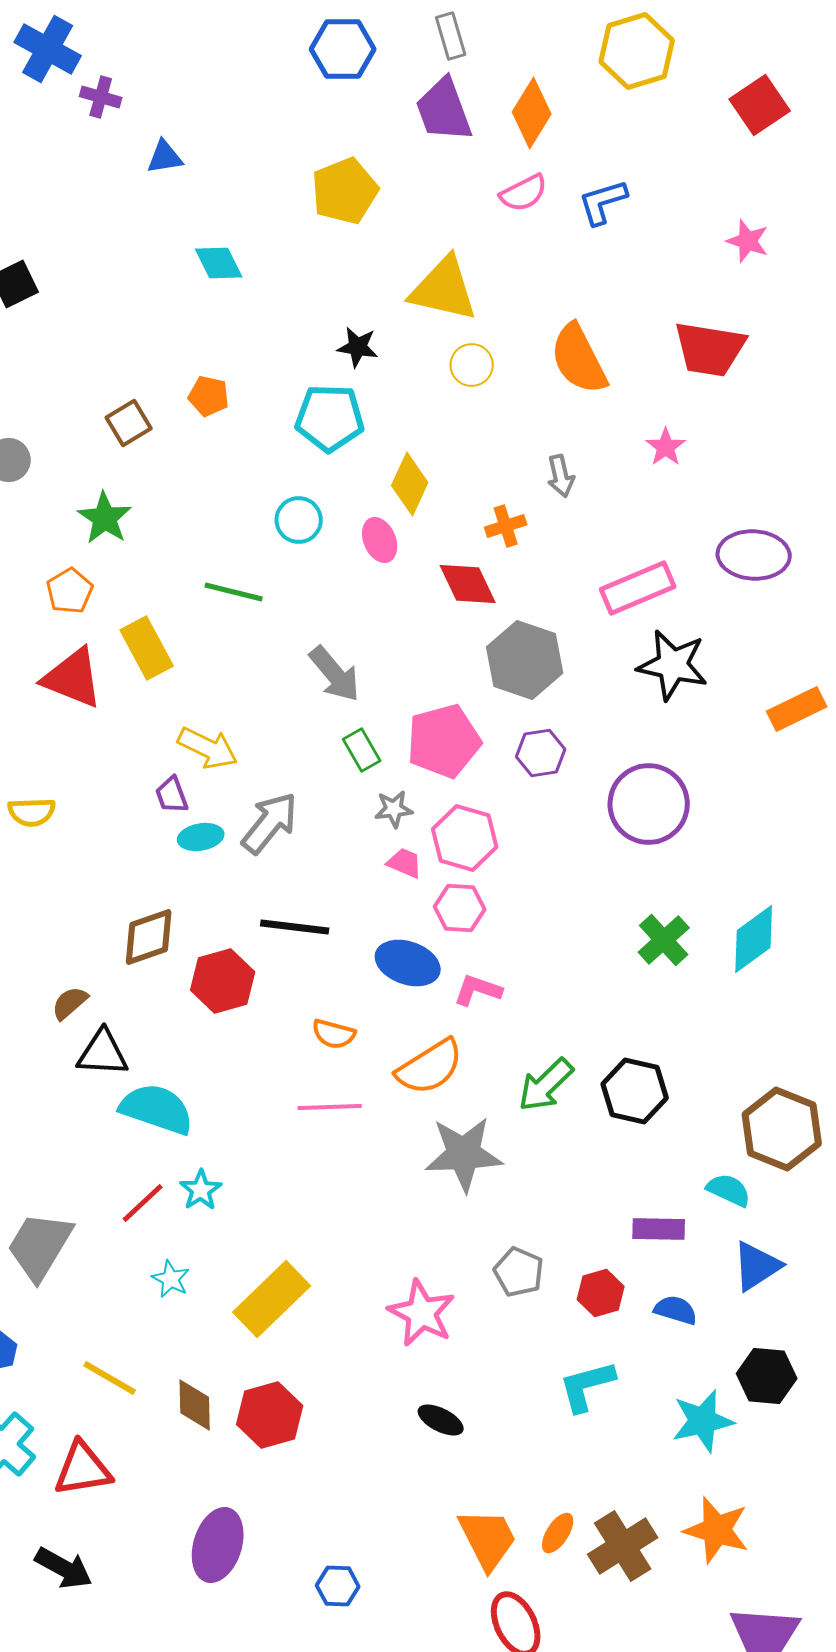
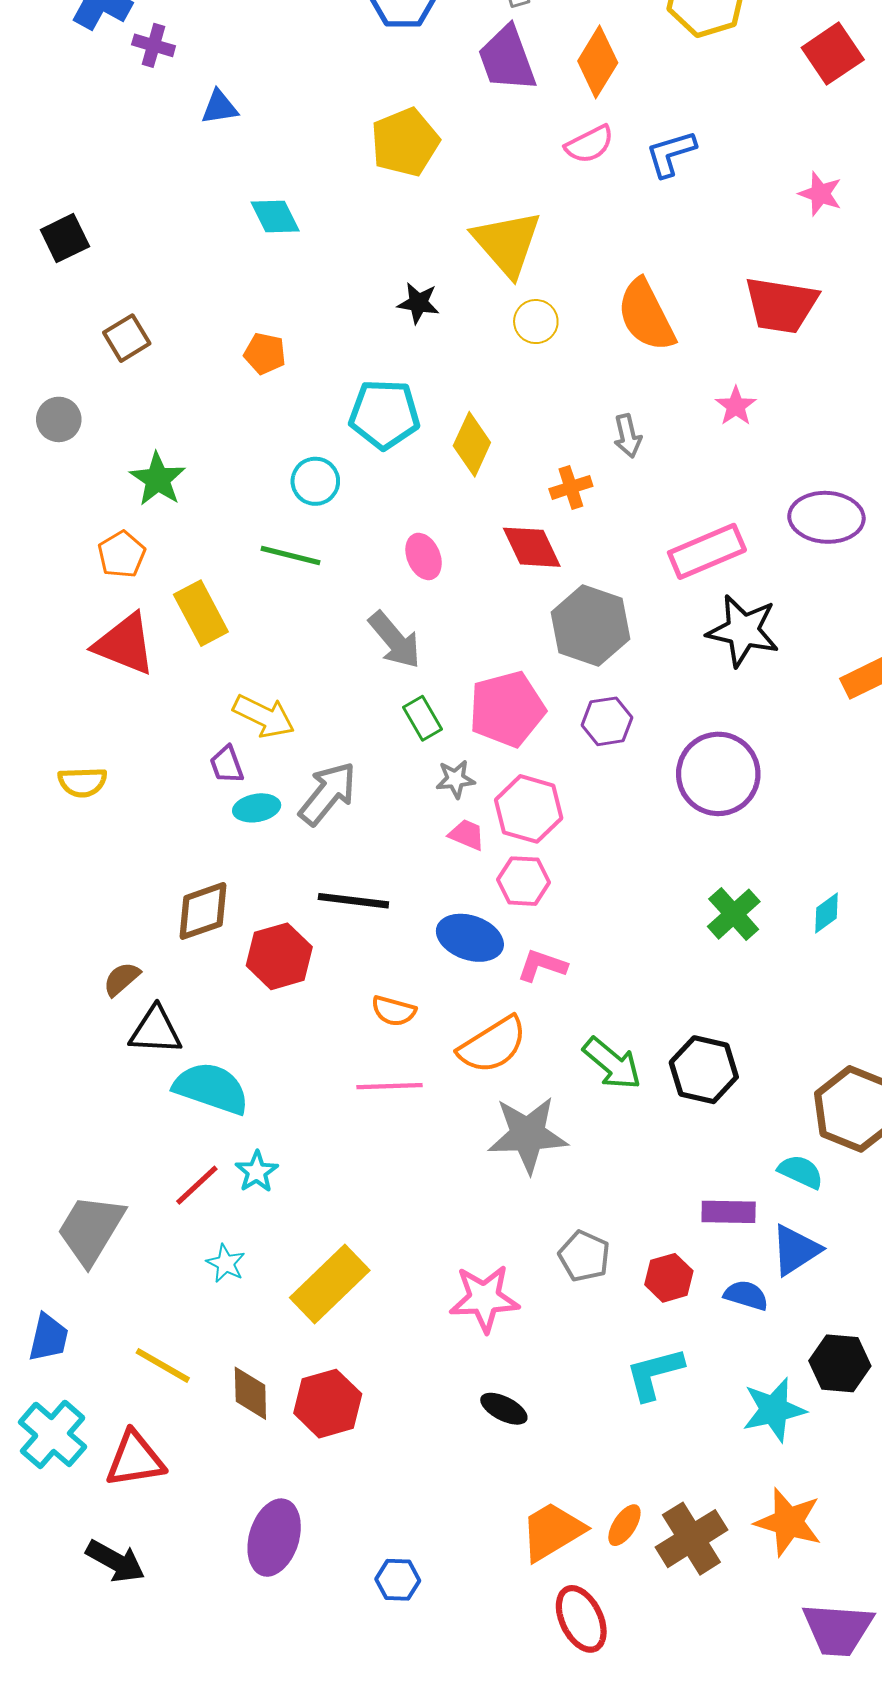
yellow triangle: (444, 289) -> (507, 243), turned 36
cyan pentagon: (330, 418) -> (384, 414), moved
brown square: (129, 423) -> (127, 338), moved
cyan circle: (299, 520) -> (315, 481), moved
pink ellipse: (380, 540) -> (424, 556), moved
cyan diamond: (754, 939) -> (826, 913), size x0.6
green arrow: (546, 1085) -> (612, 1063), turned -96
blue triangle: (757, 1266) -> (796, 1250), moved
pink star: (422, 1313) -> (484, 1298), turned -30
orange trapezoid: (488, 1539) -> (552, 1531), turned -94

